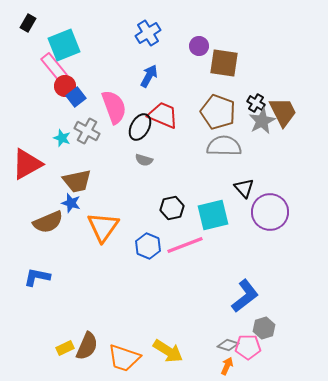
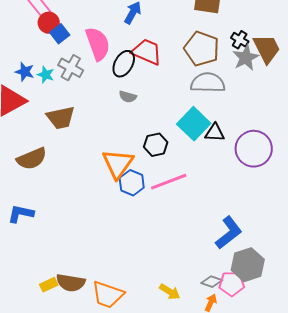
black triangle: (244, 188) -> (215, 133), moved, turned -45
blue star: (71, 203) -> (25, 72), moved
cyan square: (213, 215) -> (194, 124), moved, turned -32
orange triangle: (103, 227) -> (118, 164), moved
gray hexagon: (264, 328) -> (248, 265), size x1.5
brown semicircle: (87, 346) -> (71, 283), turned 76
yellow arrow: (168, 351) -> (170, 292), moved, size x0.7

